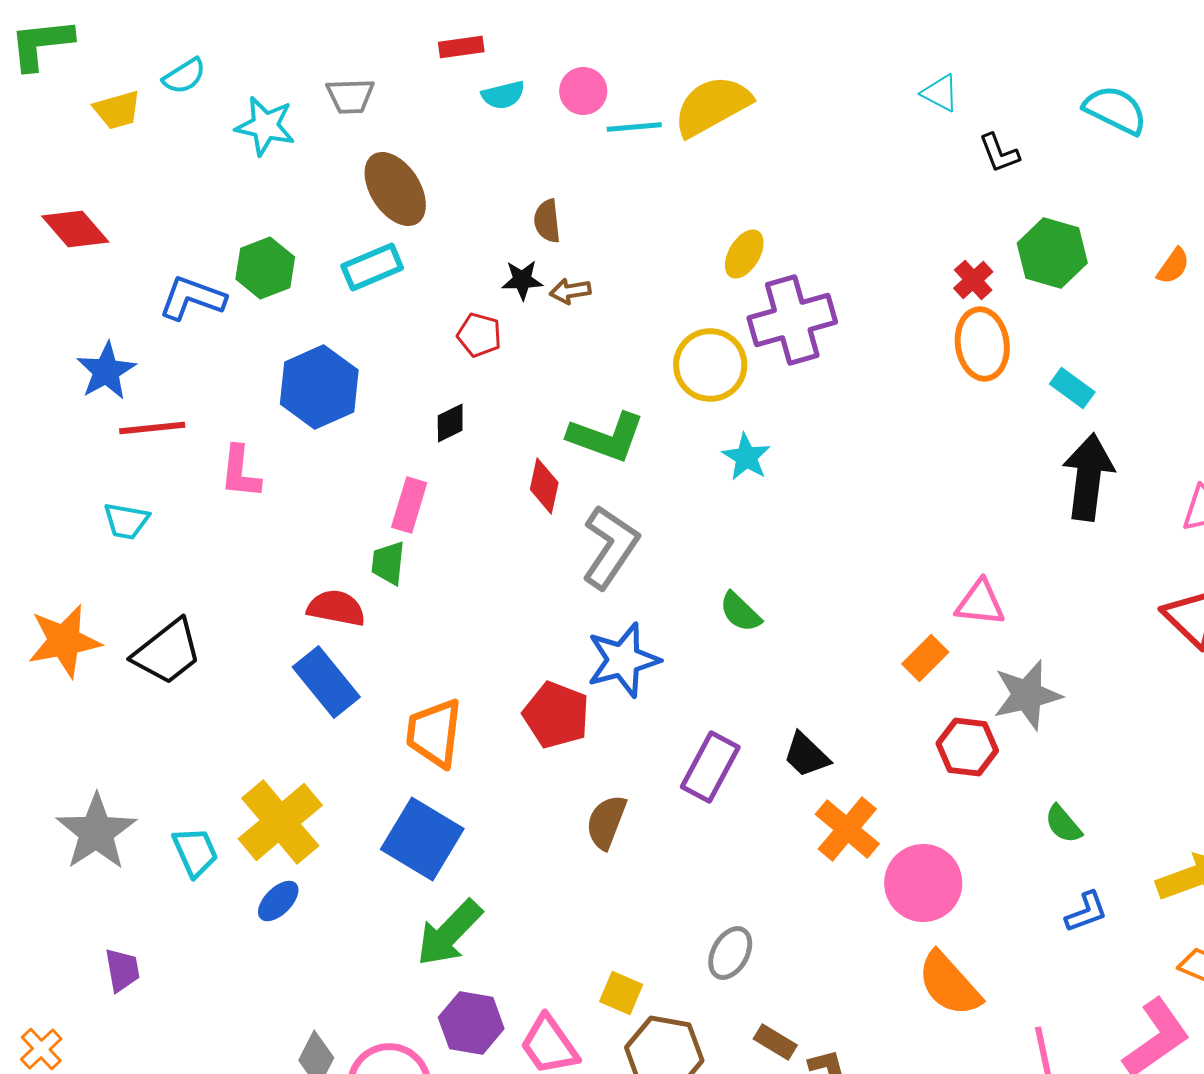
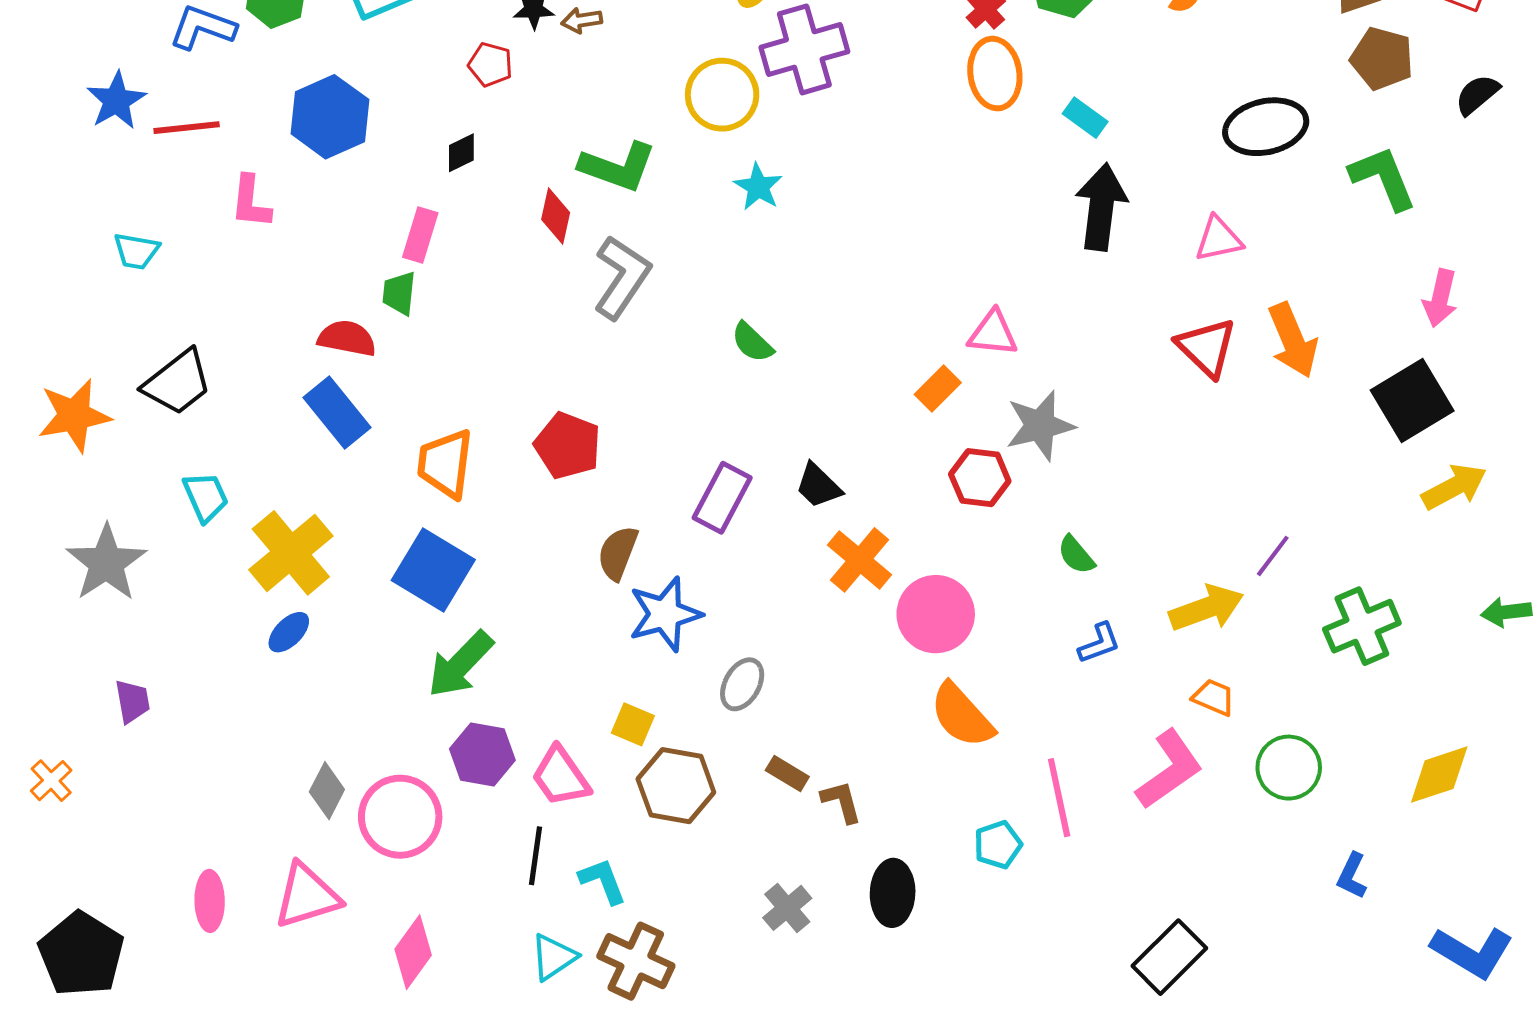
red line: (152, 428) -> (187, 128), moved
orange star: (64, 641) -> (74, 416), moved
blue star: (623, 660) -> (665, 614), moved
cyan trapezoid: (195, 852) -> (206, 497), moved

